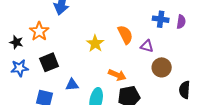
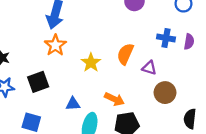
orange star: (39, 31) -> (55, 45), moved
orange semicircle: (125, 35) -> (125, 54), turned -132
blue triangle: (72, 85) -> (73, 104), moved

